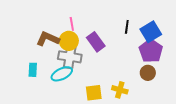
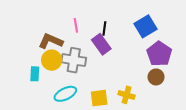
black line: (127, 27) -> (104, 28), moved
blue square: (151, 32) -> (145, 26), moved
yellow circle: (69, 41) -> (52, 60), moved
cyan ellipse: (62, 74) -> (65, 94), moved

